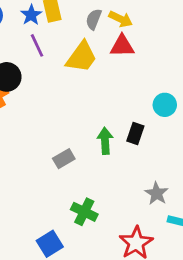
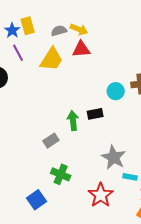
gray semicircle: (94, 19) -> (59, 31), turned 56
black rectangle: (135, 134) -> (95, 114), turned 63
gray rectangle: (64, 159) -> (51, 141), moved
gray star: (157, 193) -> (114, 157), size x1.4

